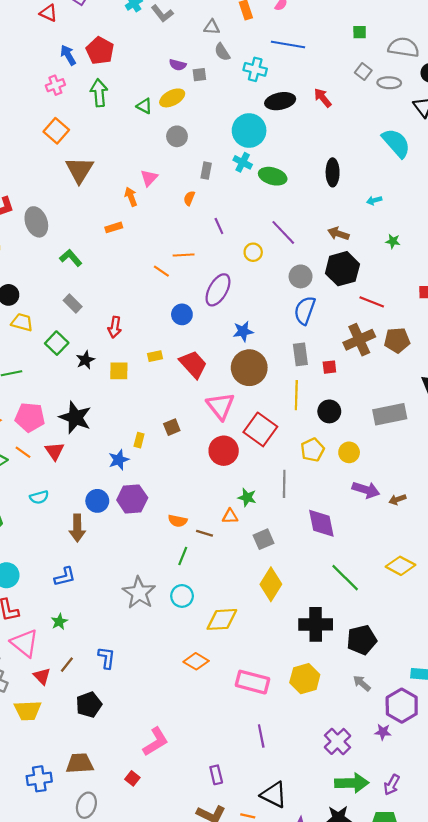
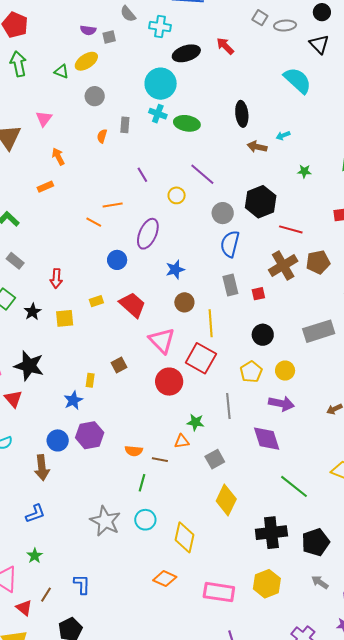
pink triangle: (149, 178) -> (44, 119), moved
orange semicircle: (189, 198) -> (102, 136), moved
brown arrow: (338, 234) -> (257, 147), moved
brown circle: (249, 368) -> (184, 302), size x0.6
yellow line: (296, 395) -> (211, 323), moved
purple arrow: (366, 490) -> (281, 404), moved
yellow diamond: (222, 619) -> (184, 537), turned -68

